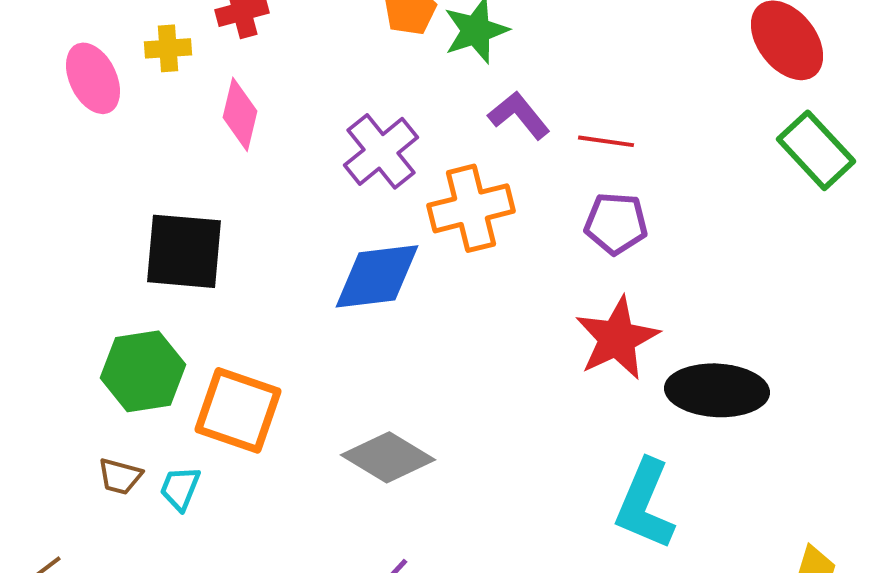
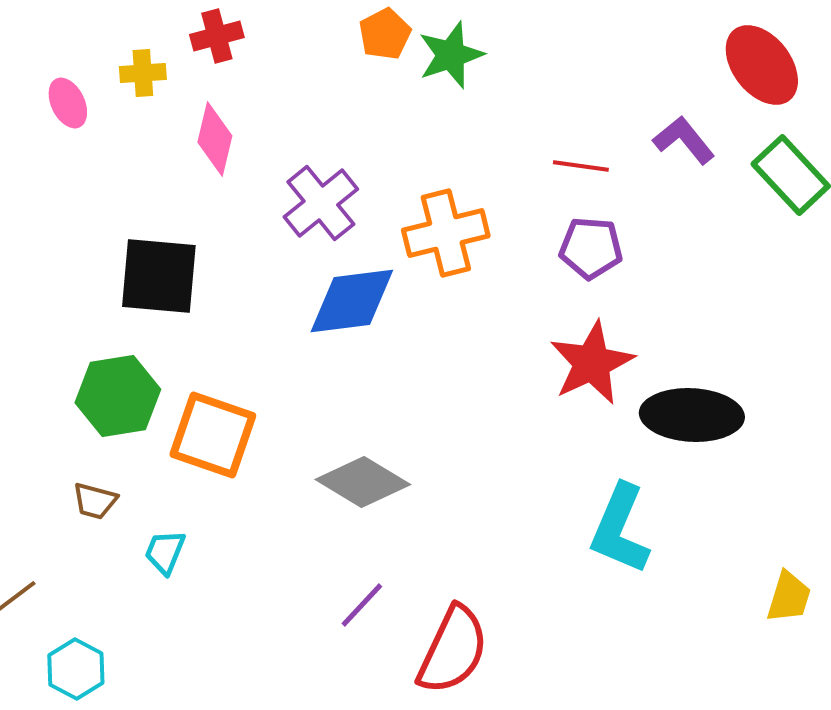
pink ellipse: (93, 78) -> (68, 103), size x0.7
purple L-shape: (519, 115) -> (684, 140), moved
purple cross: (381, 151) -> (321, 203), moved
cyan trapezoid: (180, 488) -> (165, 552), moved

